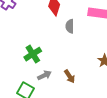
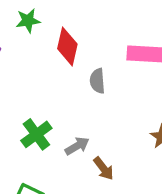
gray arrow: (44, 75) -> (77, 146), moved

